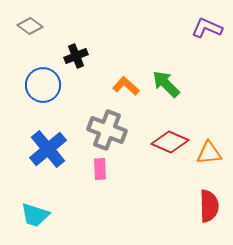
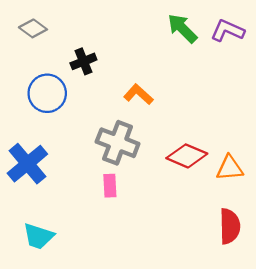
green arrow: (166, 84) -> (182, 28), moved
blue cross: (48, 149) -> (27, 164), moved

